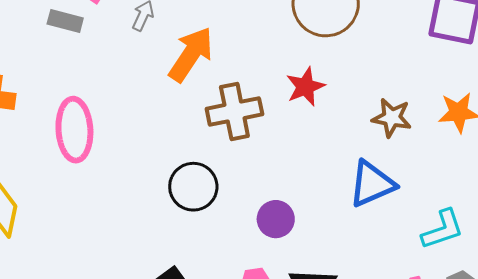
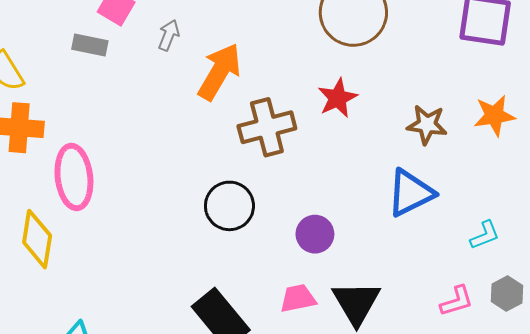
pink ellipse: (74, 130) -> (74, 177), moved
cyan L-shape: (442, 229) -> (485, 235), size x0.7

